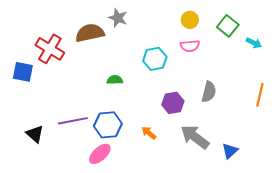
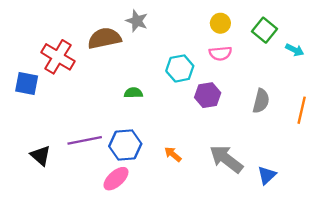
gray semicircle: (209, 92) -> (261, 101), moved
purple hexagon: (173, 103) -> (208, 95), moved

